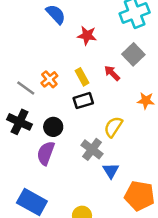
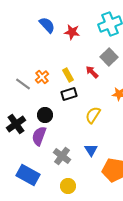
red star: (87, 36) -> (72, 32), moved
black cross: (19, 122) -> (16, 124), moved, turned 30
gray cross: (92, 149) -> (62, 156), moved

